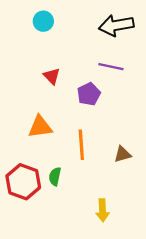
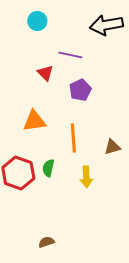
purple line: (111, 67) -> (70, 55), moved
yellow arrow: (102, 210) -> (86, 177), moved

